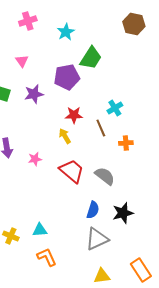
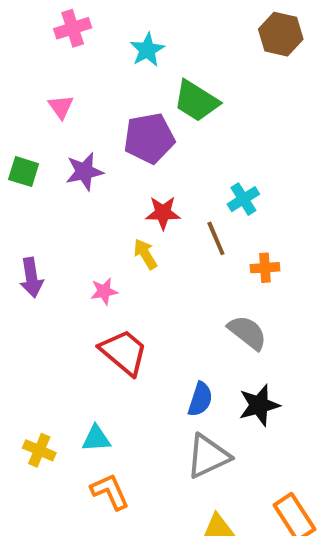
green trapezoid: (91, 58) -> (196, 101), turned 90
pink star: (35, 159) -> (104, 291), moved
red trapezoid: (72, 171) -> (124, 352), moved
gray semicircle: (105, 176) -> (247, 333), moved

